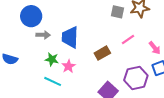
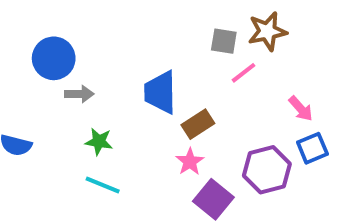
blue trapezoid: (70, 37) -> (160, 92), moved
pink line: (128, 39) -> (243, 73), moved
pink star: (69, 66) -> (190, 162), moved

